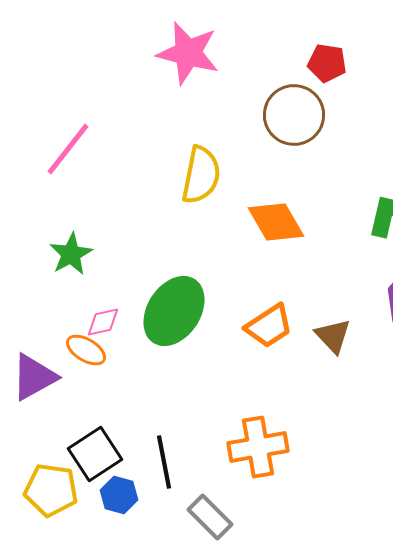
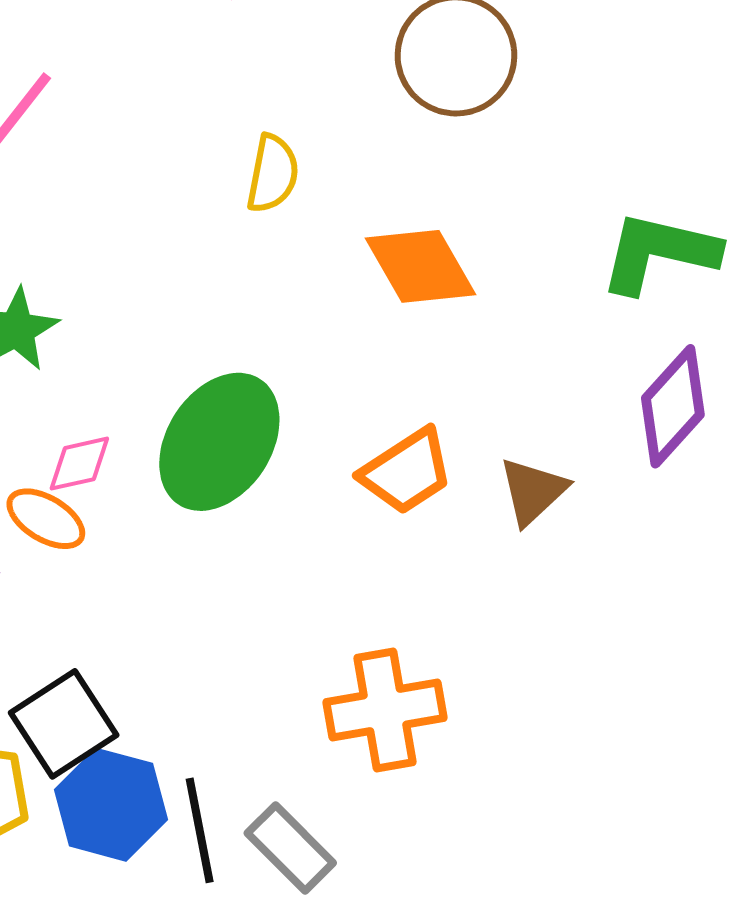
yellow semicircle: (201, 175) -> (273, 174), size x0.7
brown triangle: (333, 336) -> (533, 491), turned 30
black line: (164, 462) -> (200, 830), moved
blue hexagon: (119, 495) -> (111, 805), size x1.5

